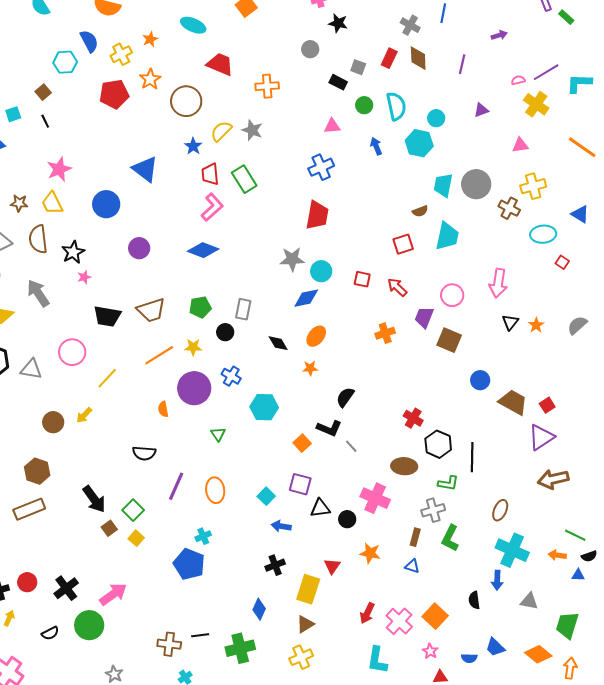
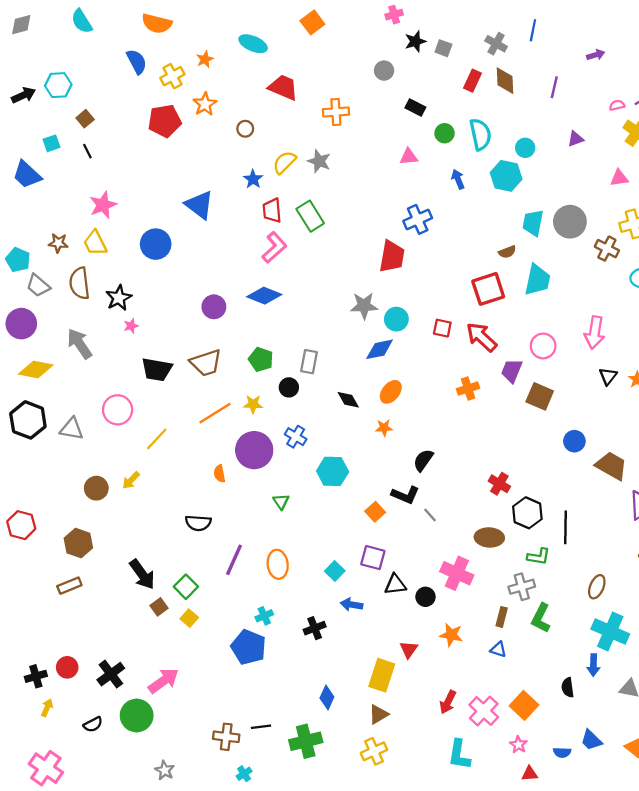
black star: (338, 23) -> (415, 41), turned -30
cyan hexagon: (65, 62) -> (58, 85), moved
gray square: (358, 67) -> (443, 48), moved
brown circle: (186, 101) -> (245, 129), size x0.5
blue cross: (321, 167) -> (418, 219), moved
red square: (403, 244) -> (488, 289), size x1.4
purple circle: (139, 248) -> (214, 307), moved
red arrow: (397, 287) -> (481, 337), size x1.4
green pentagon: (200, 307) -> (261, 359), turned 30
brown rectangle: (29, 509) -> (69, 586), size x0.7
black cross: (275, 565) -> (315, 628), moved

